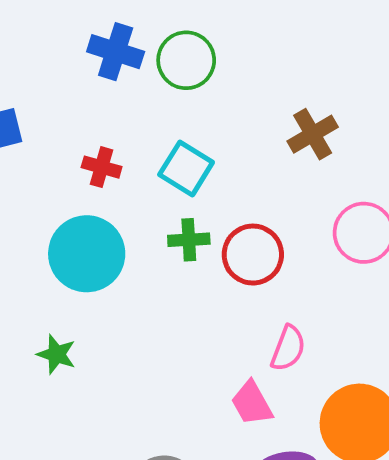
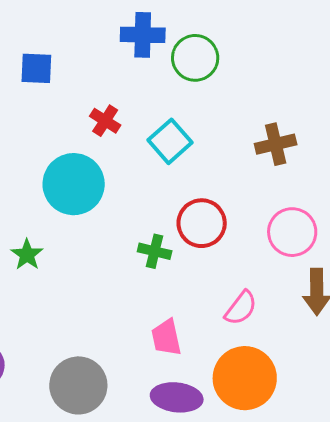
blue cross: (116, 52) -> (143, 35), turned -33
green cross: (189, 240) -> (155, 251), moved
pink semicircle: (288, 348) -> (241, 308), moved

